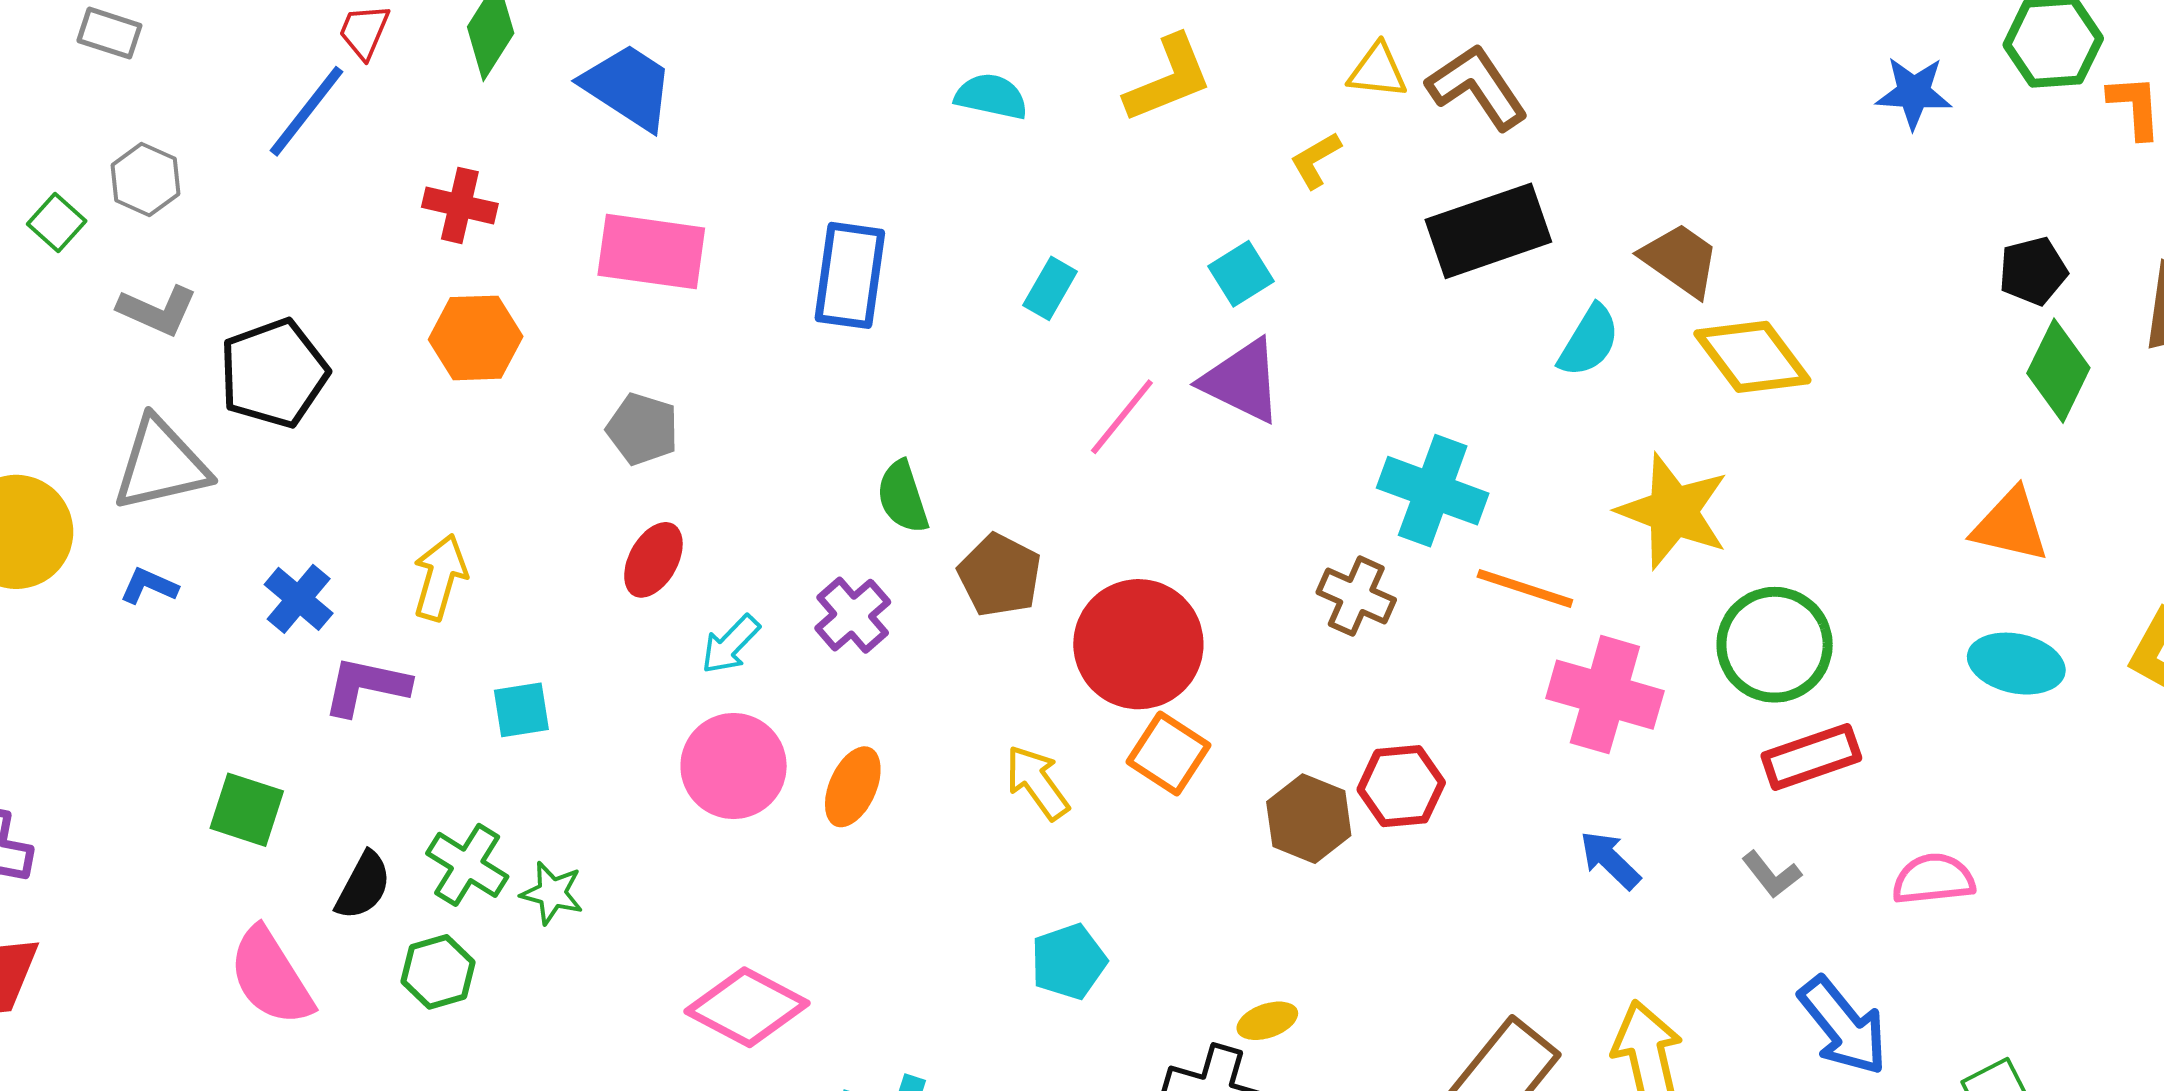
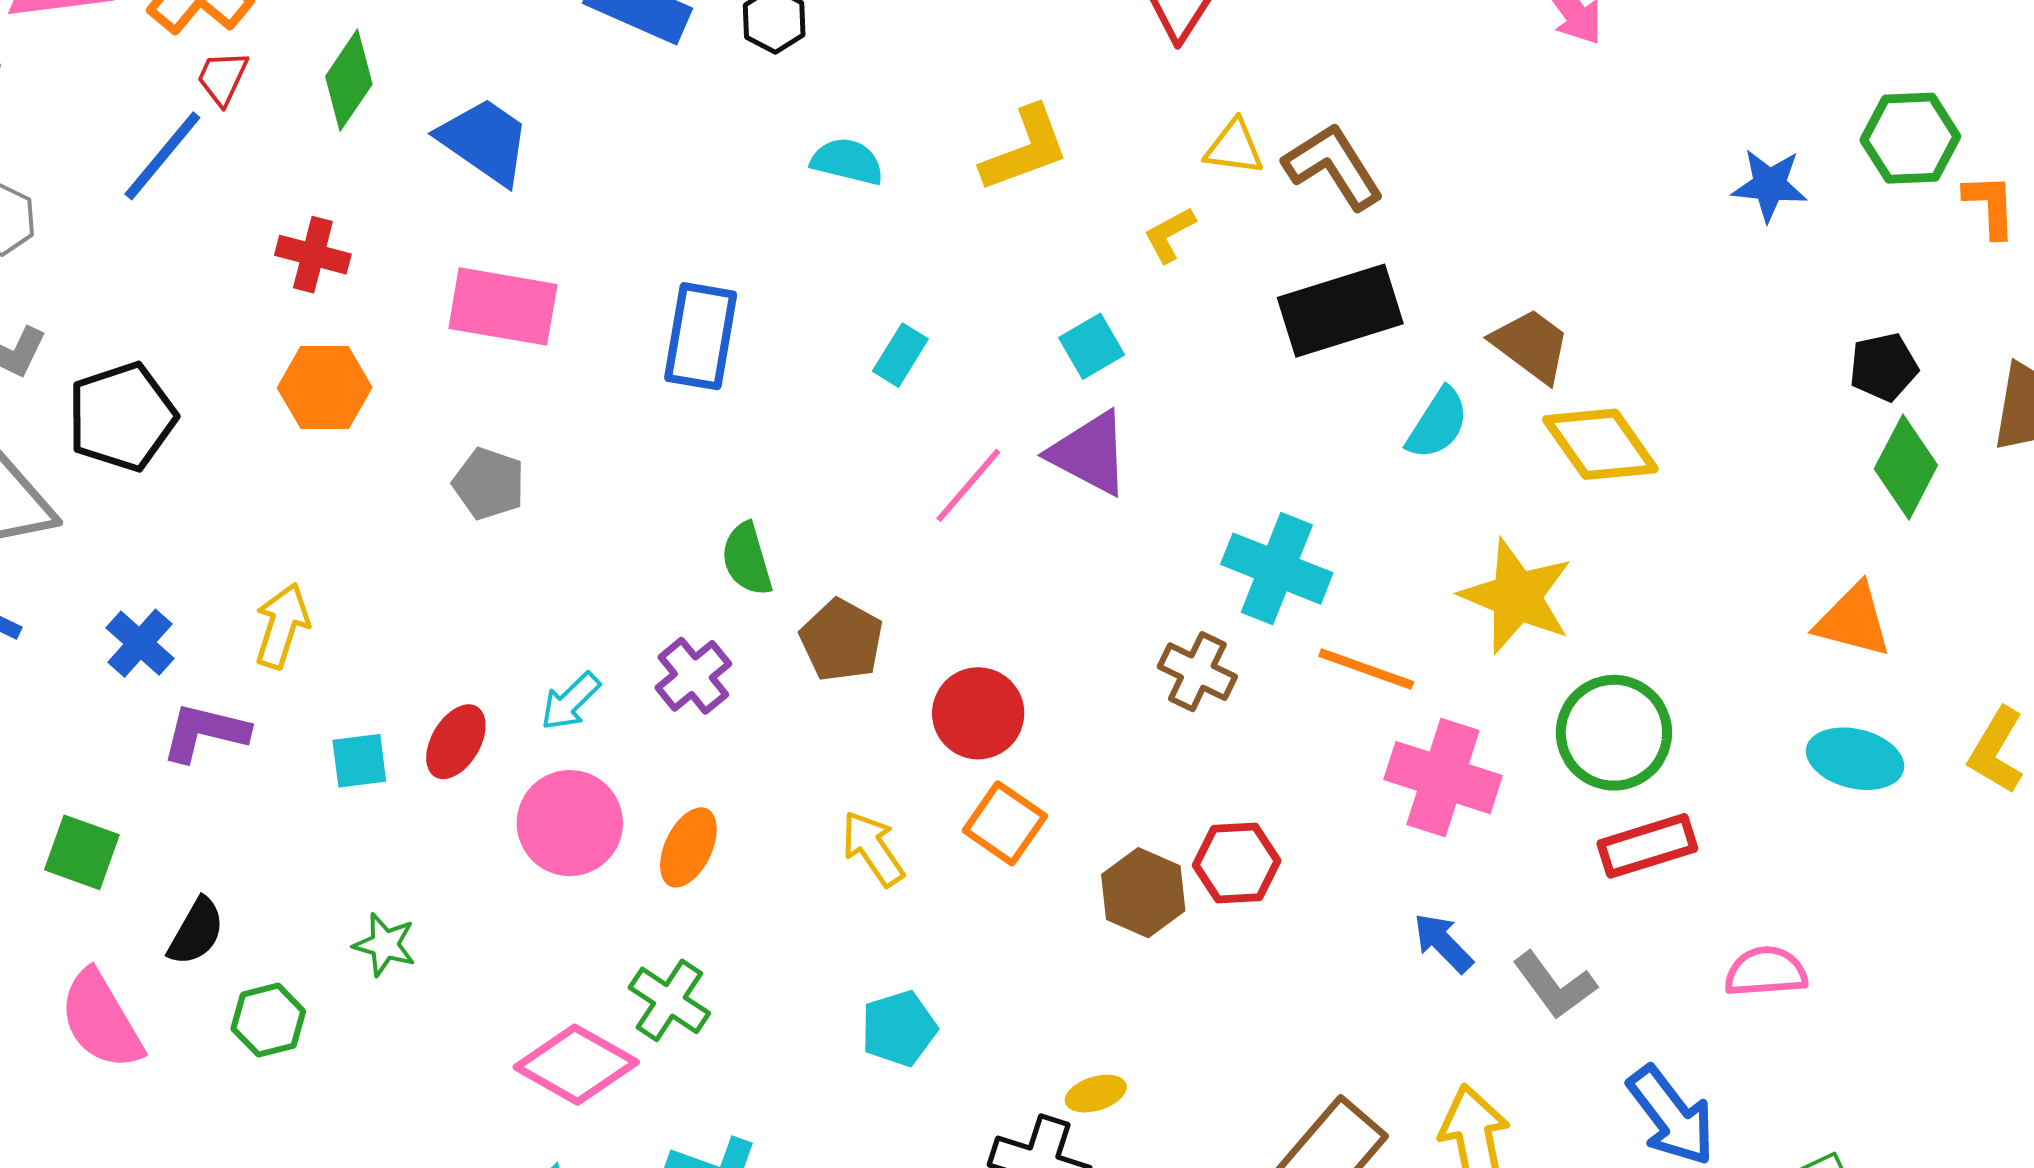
red ellipse: (653, 560) -> (456, 742), moved
red circle: (1138, 644) -> (978, 713), size x0.7
green cross: (467, 865) -> (669, 1000), moved
gray L-shape: (1772, 875) -> (1555, 985), moved, size x1.4

